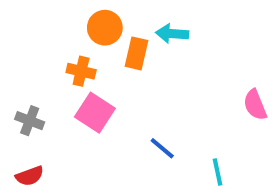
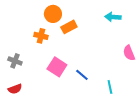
cyan arrow: (172, 34) -> (113, 17), moved
orange rectangle: (136, 53) -> (69, 27), turned 49
pink square: (95, 113) -> (57, 67), moved

